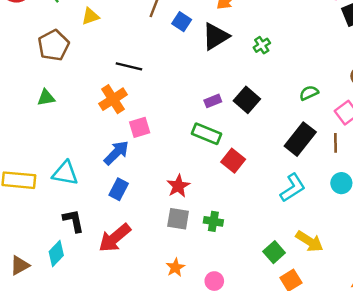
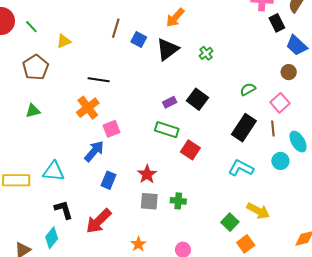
cyan L-shape: (293, 188) -> (241, 168), turned -115
blue rectangle: (119, 189) -> (108, 180), moved
orange star: (175, 267) -> (138, 244), moved

